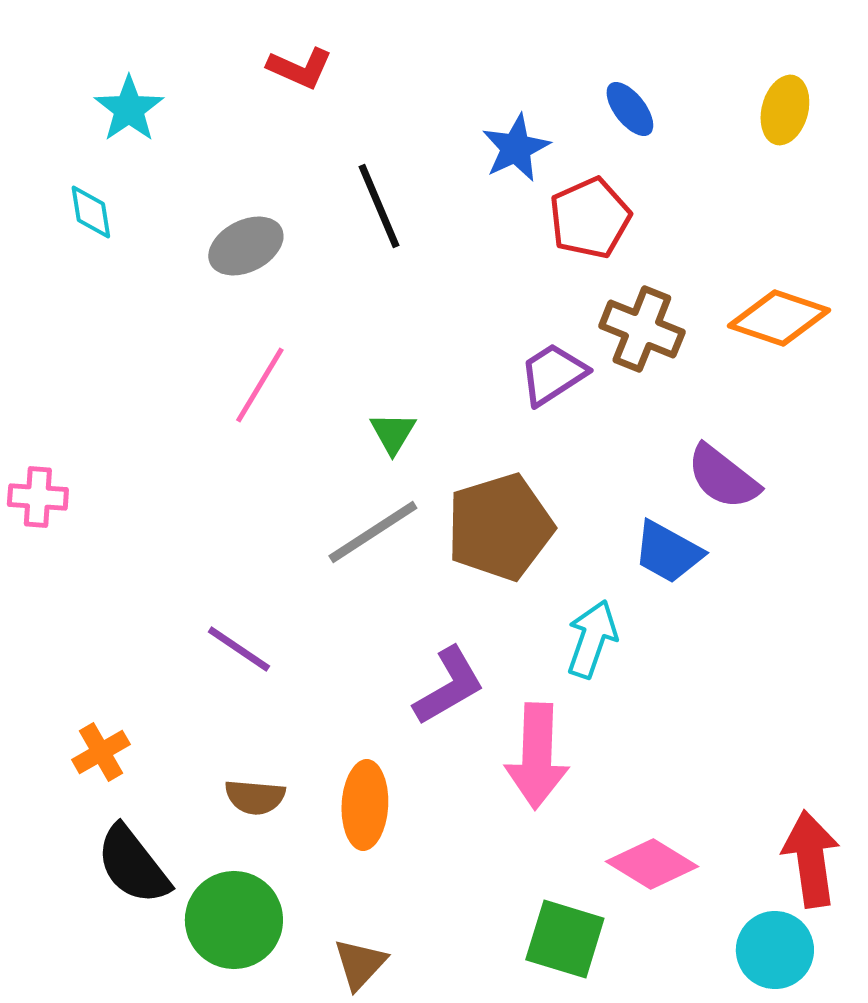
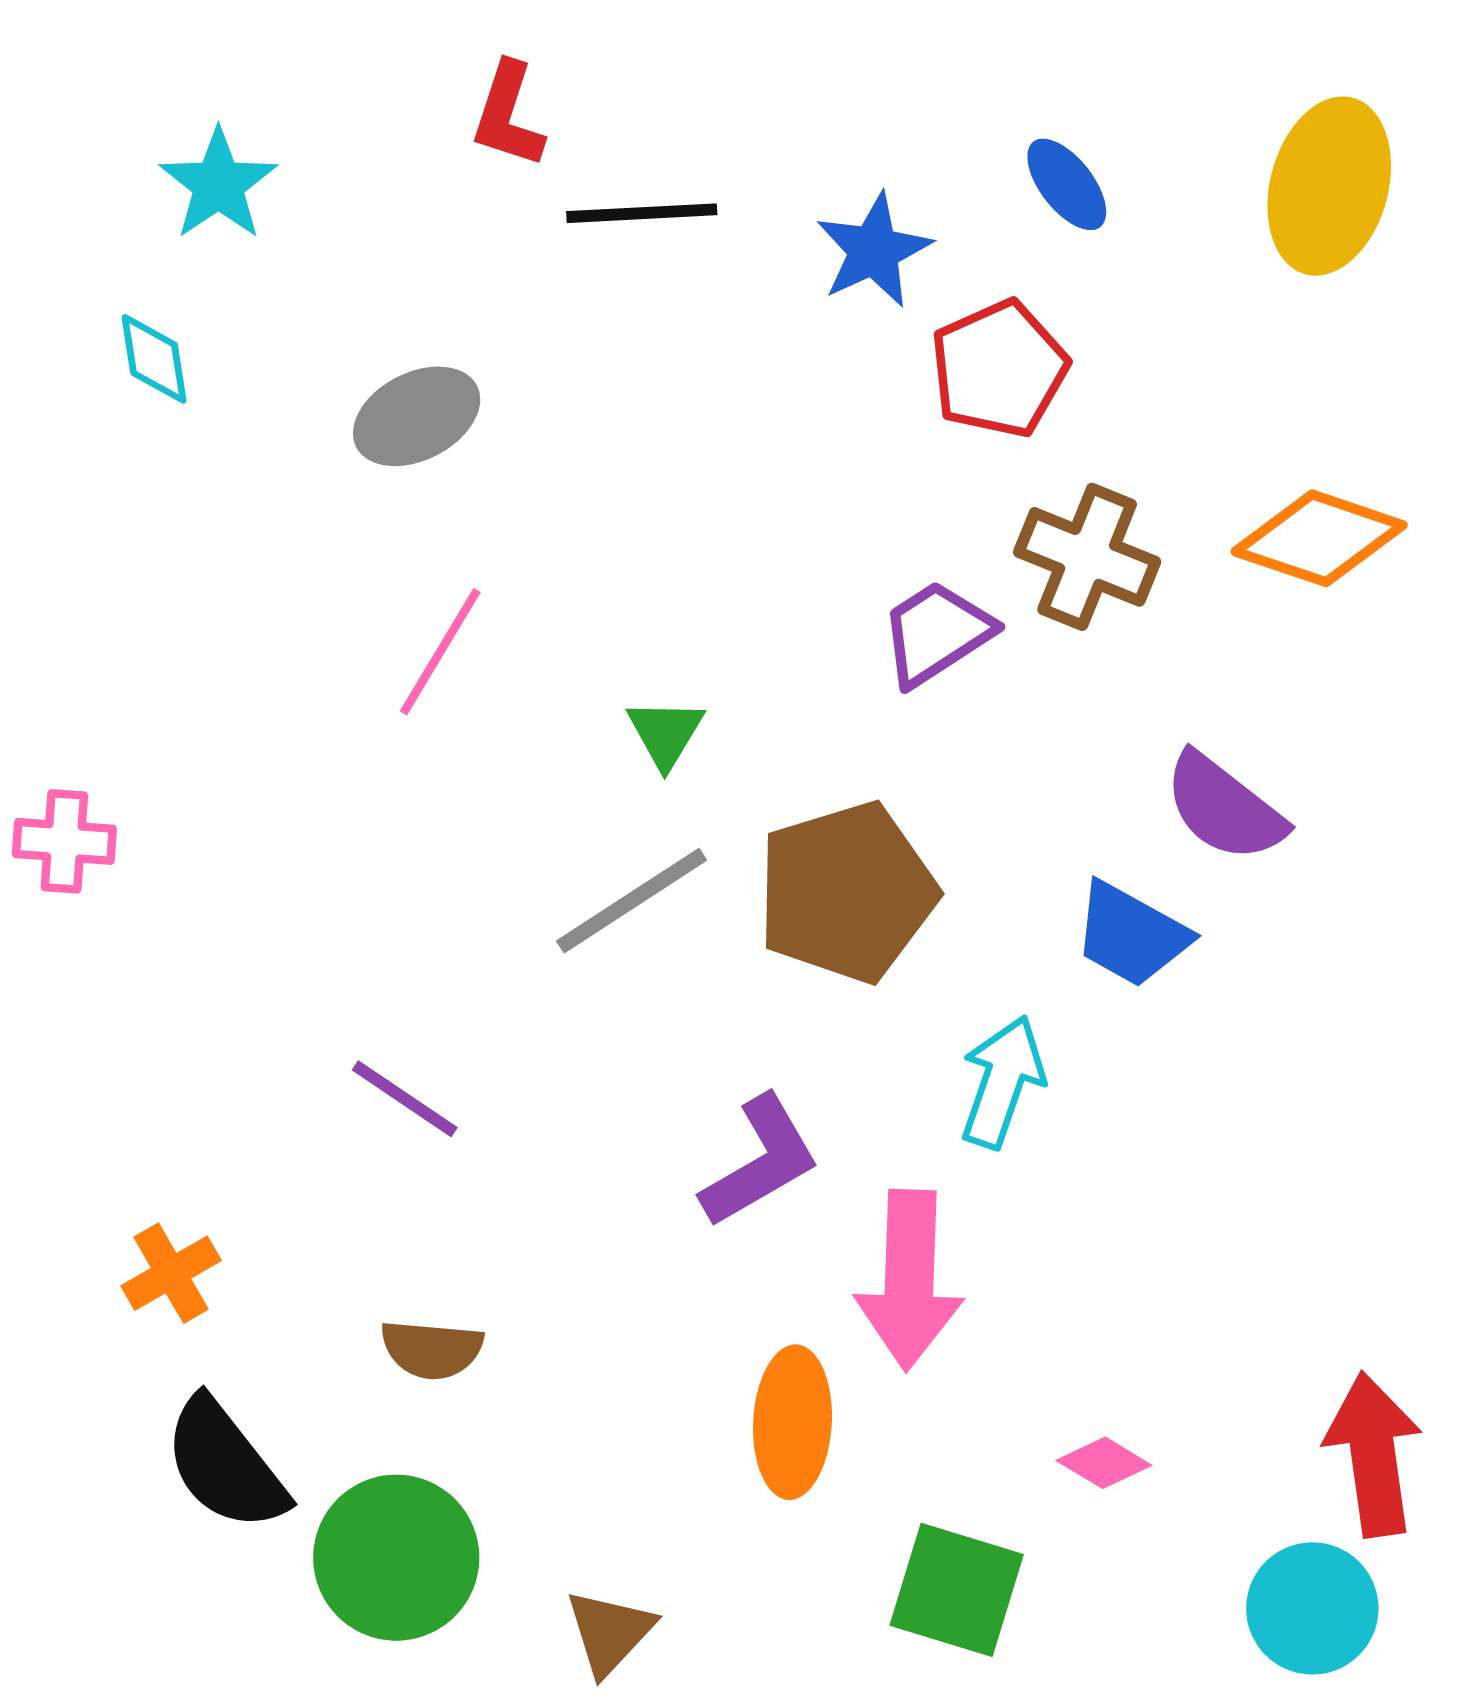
red L-shape: (300, 68) -> (508, 115), turned 84
yellow ellipse: (785, 110) -> (1329, 186), size x1.5
black line: (379, 206) -> (642, 213), moved, turned -70
orange ellipse: (365, 805) -> (792, 1422), moved
pink diamond: (652, 864) -> (1104, 1463), size x0.6

